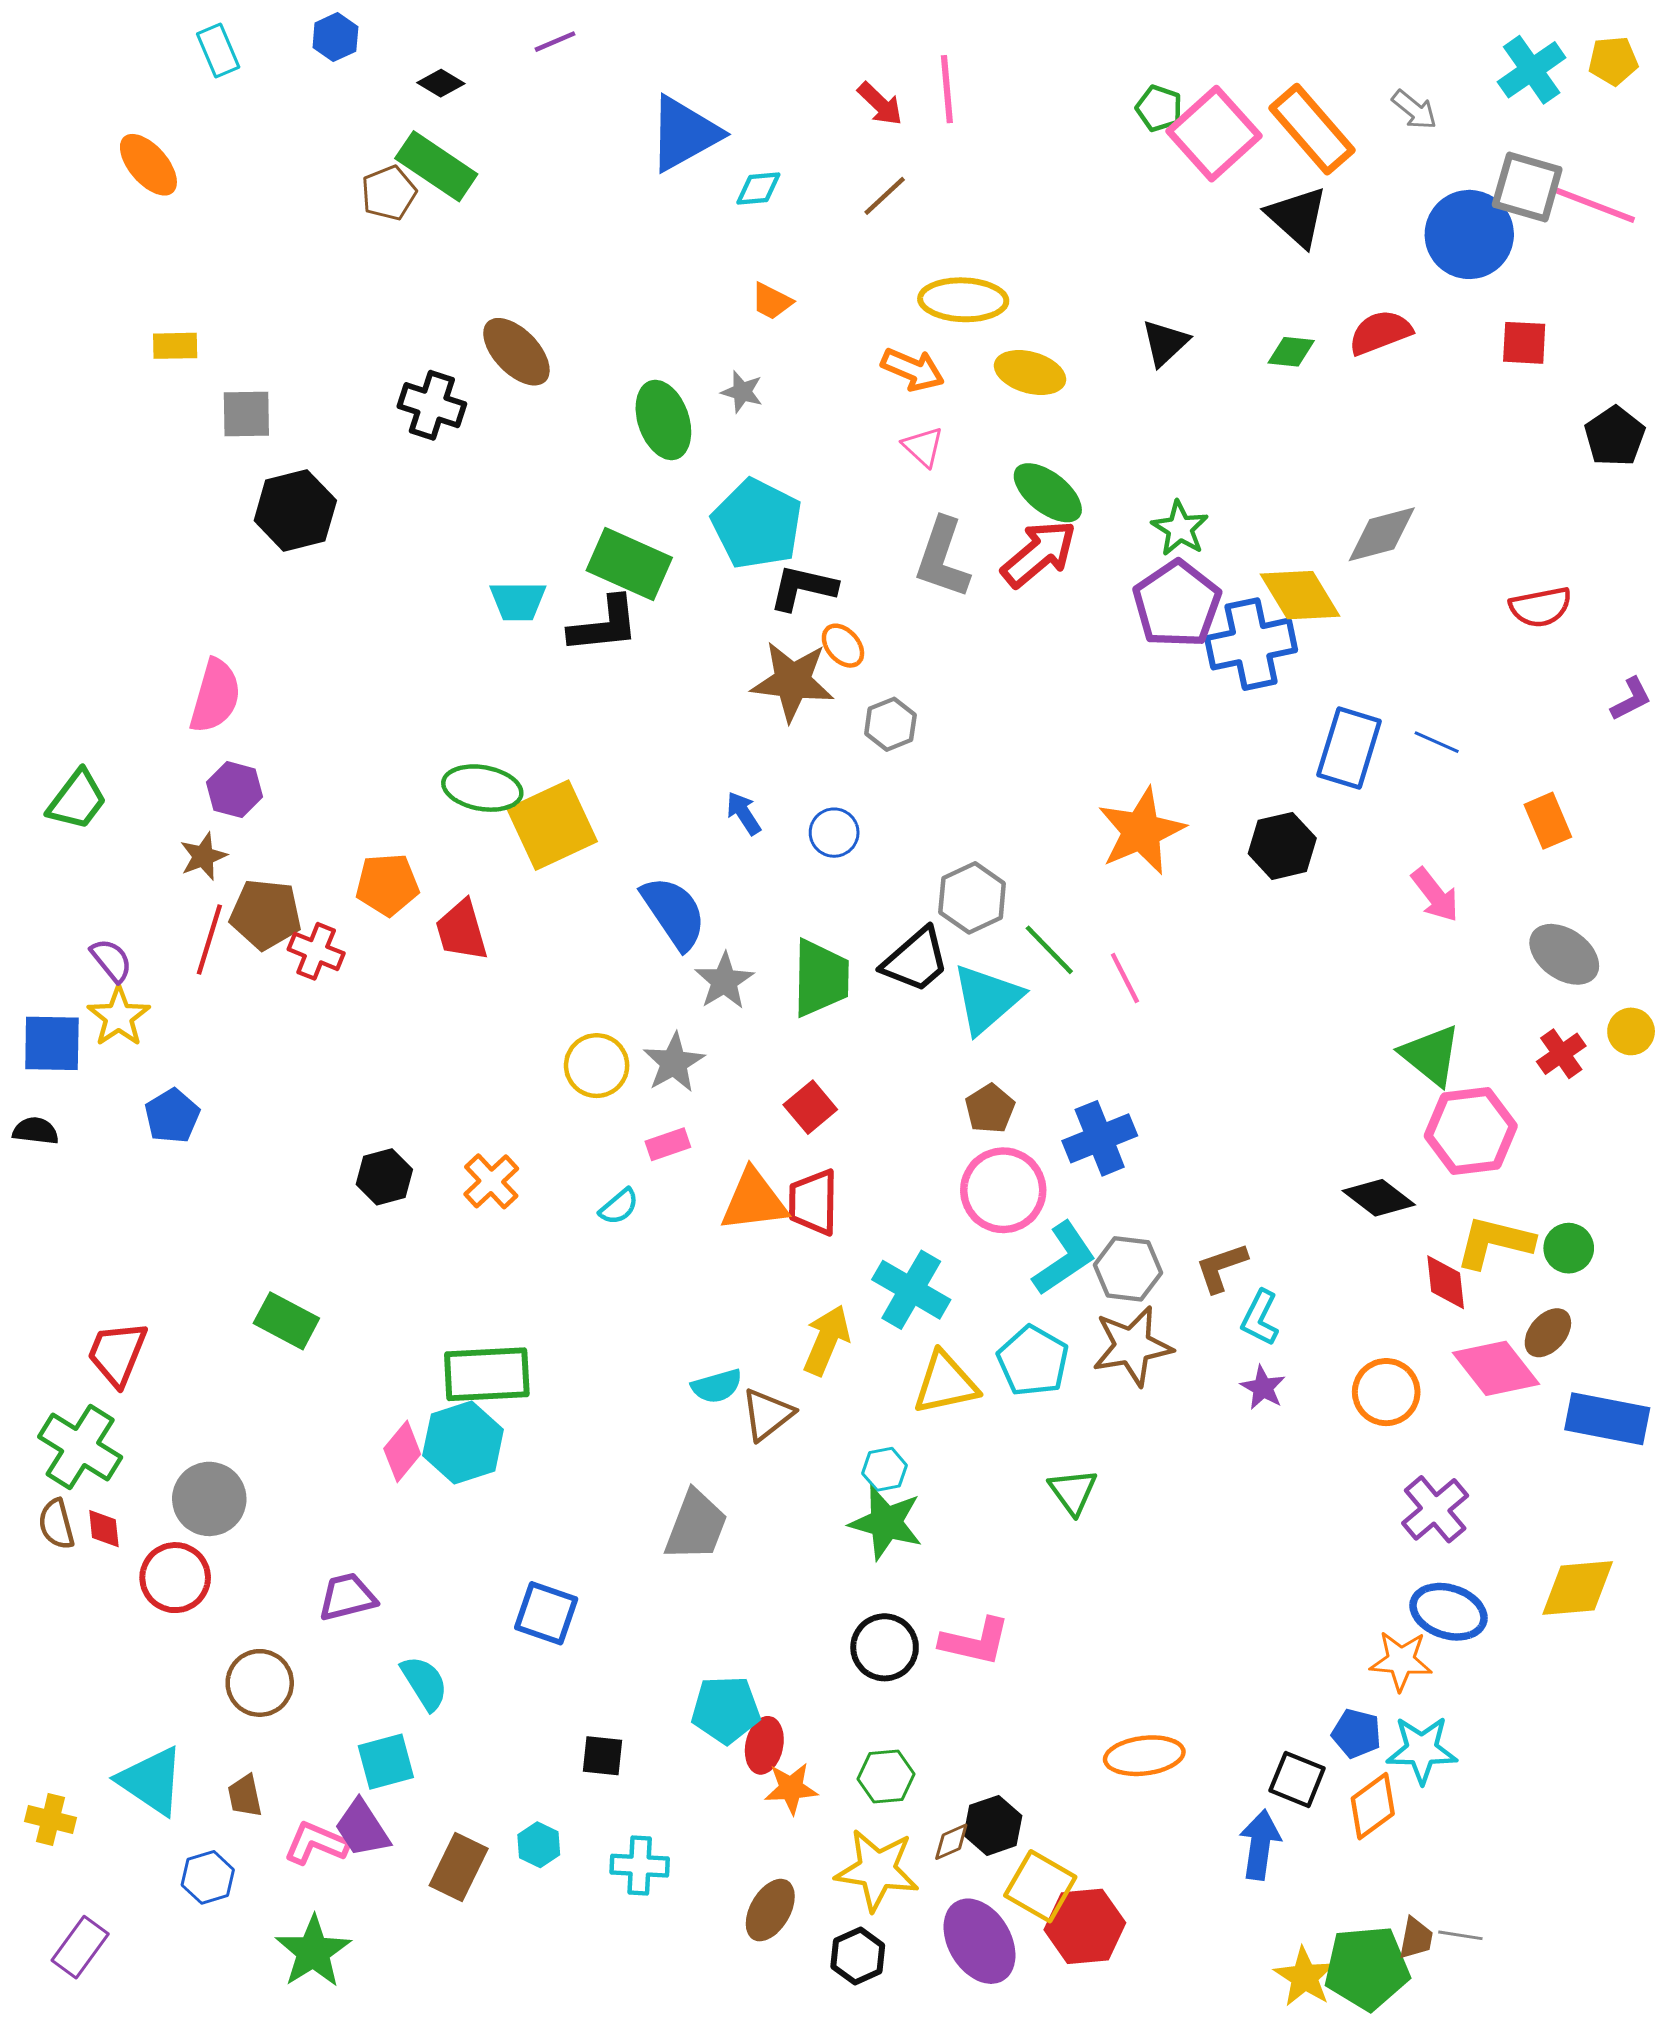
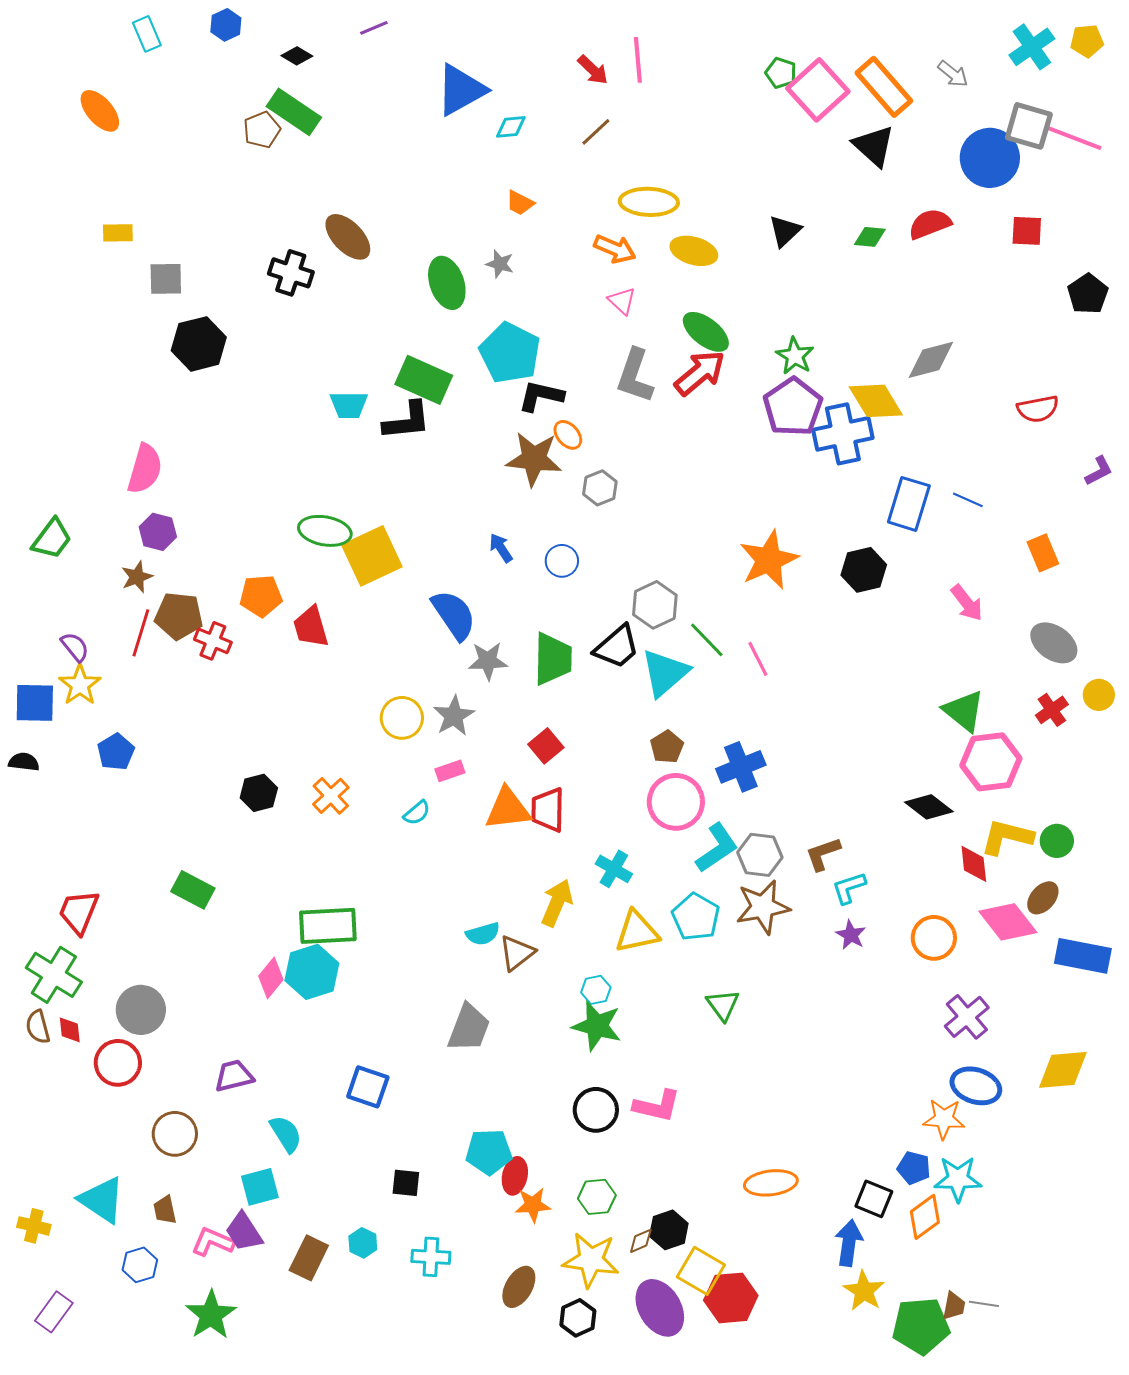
gray star: (724, 981) -> (488, 661), turned 30
cyan cross: (911, 1290) -> (614, 869), size x0.7
cyan L-shape: (1260, 1318) -> (849, 888), turned 45
yellow star: (1305, 1977) -> (864, 1291), moved

